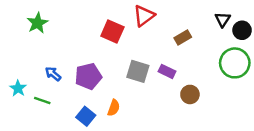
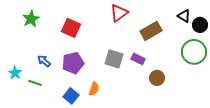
black triangle: (223, 19) -> (184, 16), turned -32
red square: (112, 31) -> (71, 28), moved
brown rectangle: (183, 38) -> (151, 31), size x1.5

